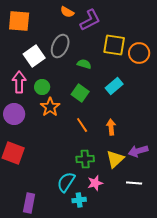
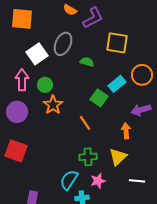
orange circle: (139, 53) -> (142, 75), moved
green square: (80, 93) -> (99, 98), moved
orange arrow: (111, 127) -> (126, 131), moved
purple arrow: (138, 151) -> (141, 110), moved

